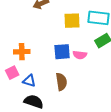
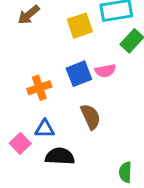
orange cross: (22, 52) -> (39, 88), moved
pink square: (12, 73) -> (20, 143), moved

